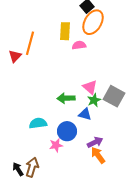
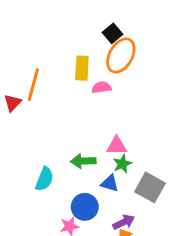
pink triangle: (90, 87) -> (117, 146), turned -42
gray square: (114, 96) -> (150, 187), moved
cyan semicircle: (38, 123) -> (44, 179), moved, turned 120

